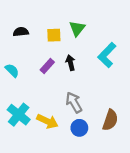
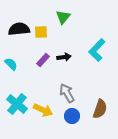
green triangle: (77, 28) -> (63, 17), moved
black semicircle: (21, 32) -> (19, 29), size x1.5
yellow square: (54, 35) -> (41, 32), moved
black arrow: (71, 63) -> (64, 57), turned 96

